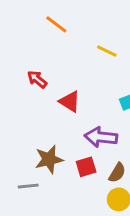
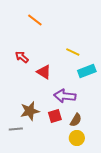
yellow line: (107, 51) -> (73, 52), moved

